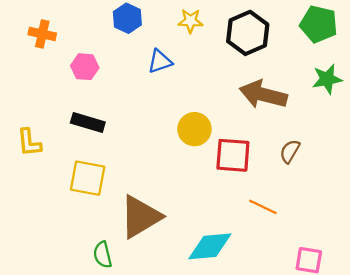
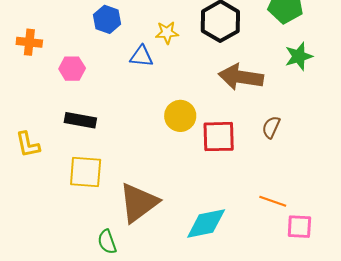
yellow star: (190, 21) -> (167, 33), moved
blue triangle: (160, 61) -> (141, 56), turned 30
orange line: (263, 207) -> (273, 201), moved

